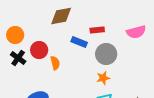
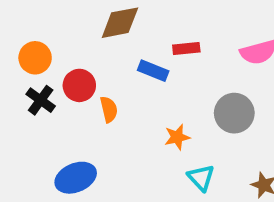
gray circle: (106, 54) -> (234, 113), moved
orange star: (103, 78) -> (177, 137), moved

